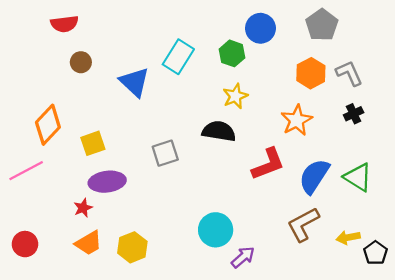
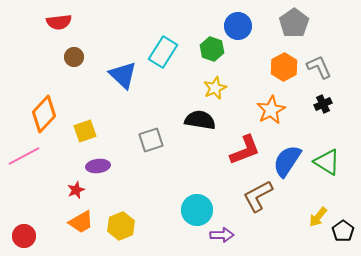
purple ellipse: (107, 182) -> (98, 166), size x0.7
brown L-shape: (303, 224) -> (258, 196), moved
yellow arrow: (348, 237) -> (318, 217), turned -40
red circle: (25, 244) -> (24, 236), moved
purple arrow: (243, 257) -> (222, 235), turned 40

